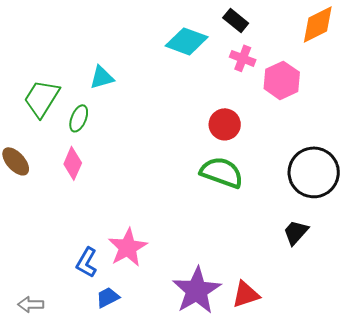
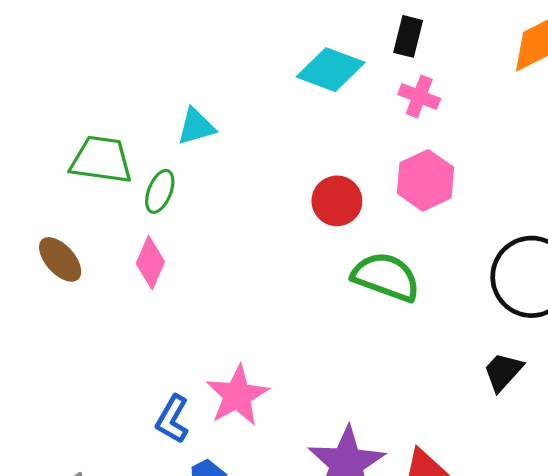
black rectangle: (236, 20) -> (408, 36), turned 65
pink hexagon: (282, 80) -> (426, 180), moved
green trapezoid: (42, 98) -> (101, 160), turned 66
red circle: (225, 124) -> (337, 201), moved

